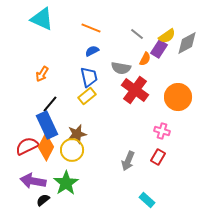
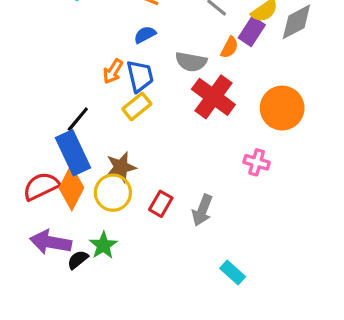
orange arrow: (42, 74) -> (113, 71), moved
red rectangle: (158, 157) -> (161, 204), moved
green star: (66, 183) -> (103, 245), size x0.7
black semicircle: (43, 200) -> (78, 260), moved

